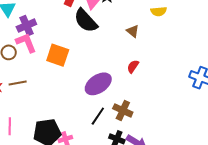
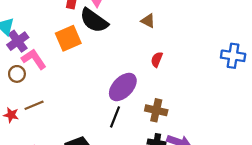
purple cross: (26, 26) -> (18, 41), moved
orange square: (58, 55) -> (68, 38), moved, turned -30
black line: (98, 116) -> (115, 117), moved

